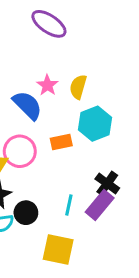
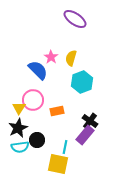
purple ellipse: (49, 24) -> (75, 19), moved
orange rectangle: (61, 142) -> (57, 111), moved
cyan line: (69, 205) -> (65, 147), moved

